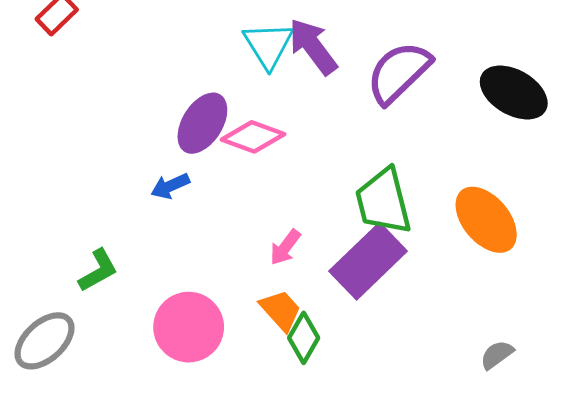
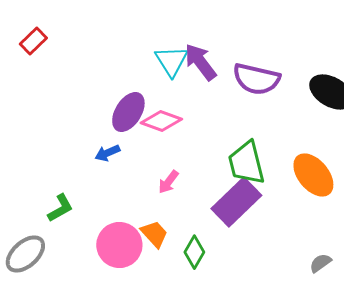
purple semicircle: (399, 73) -> (256, 79), turned -123
pink arrow: (285, 247) -> (168, 182), moved
orange trapezoid: (281, 310) -> (154, 234), moved

